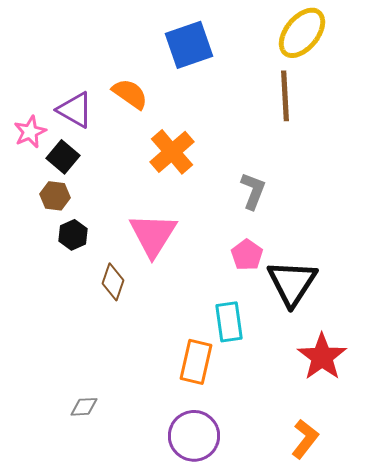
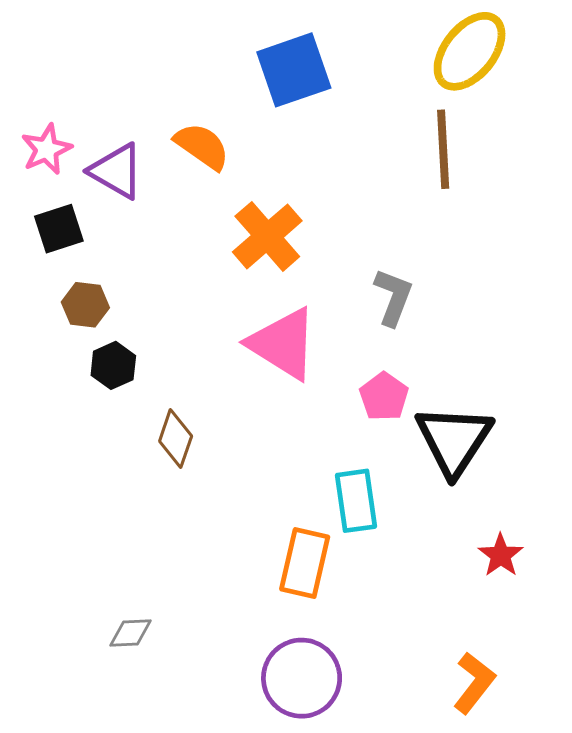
pink star: (30, 132) -> (46, 149), moved
black square: (63, 157) -> (59, 229), moved, turned 32
pink triangle: (153, 235) -> (283, 344), moved, turned -30
red star: (322, 357) -> (501, 555), size x0.6

